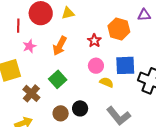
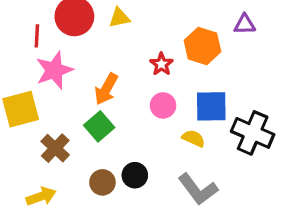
pink star: (29, 46) -> (54, 70), size x1.6
orange arrow: (60, 46) -> (106, 89), moved
yellow semicircle: (107, 82) -> (193, 138), moved

